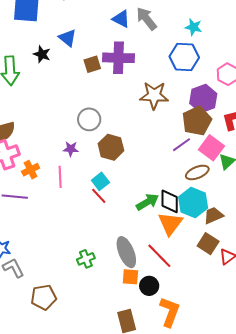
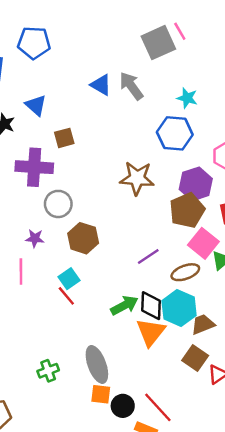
purple cross: (118, 58) -> (34, 167), moved
purple line: (182, 145) -> (148, 256), moved
red line: (159, 256) -> (158, 407), moved

